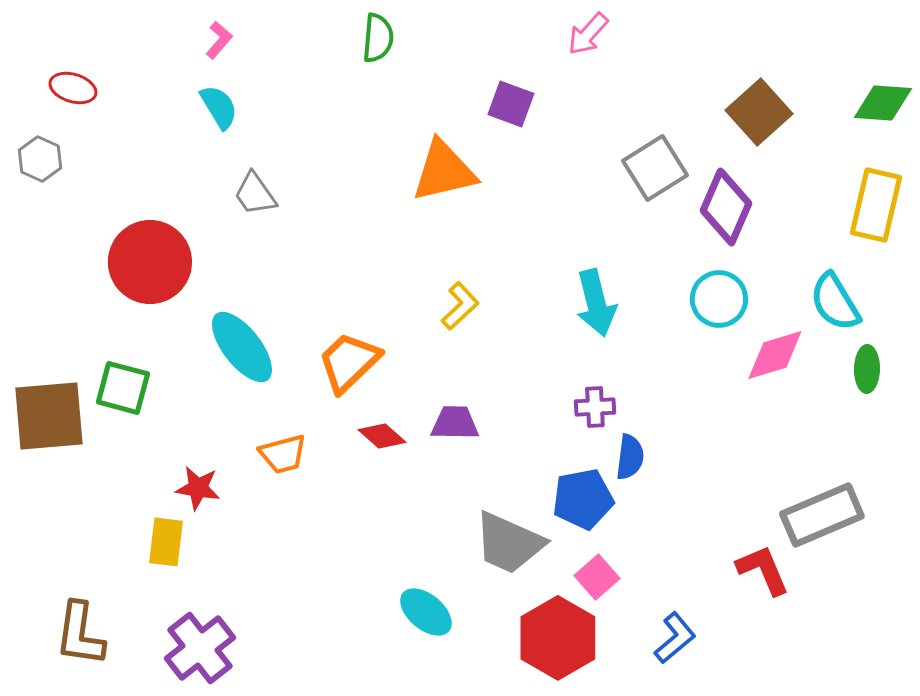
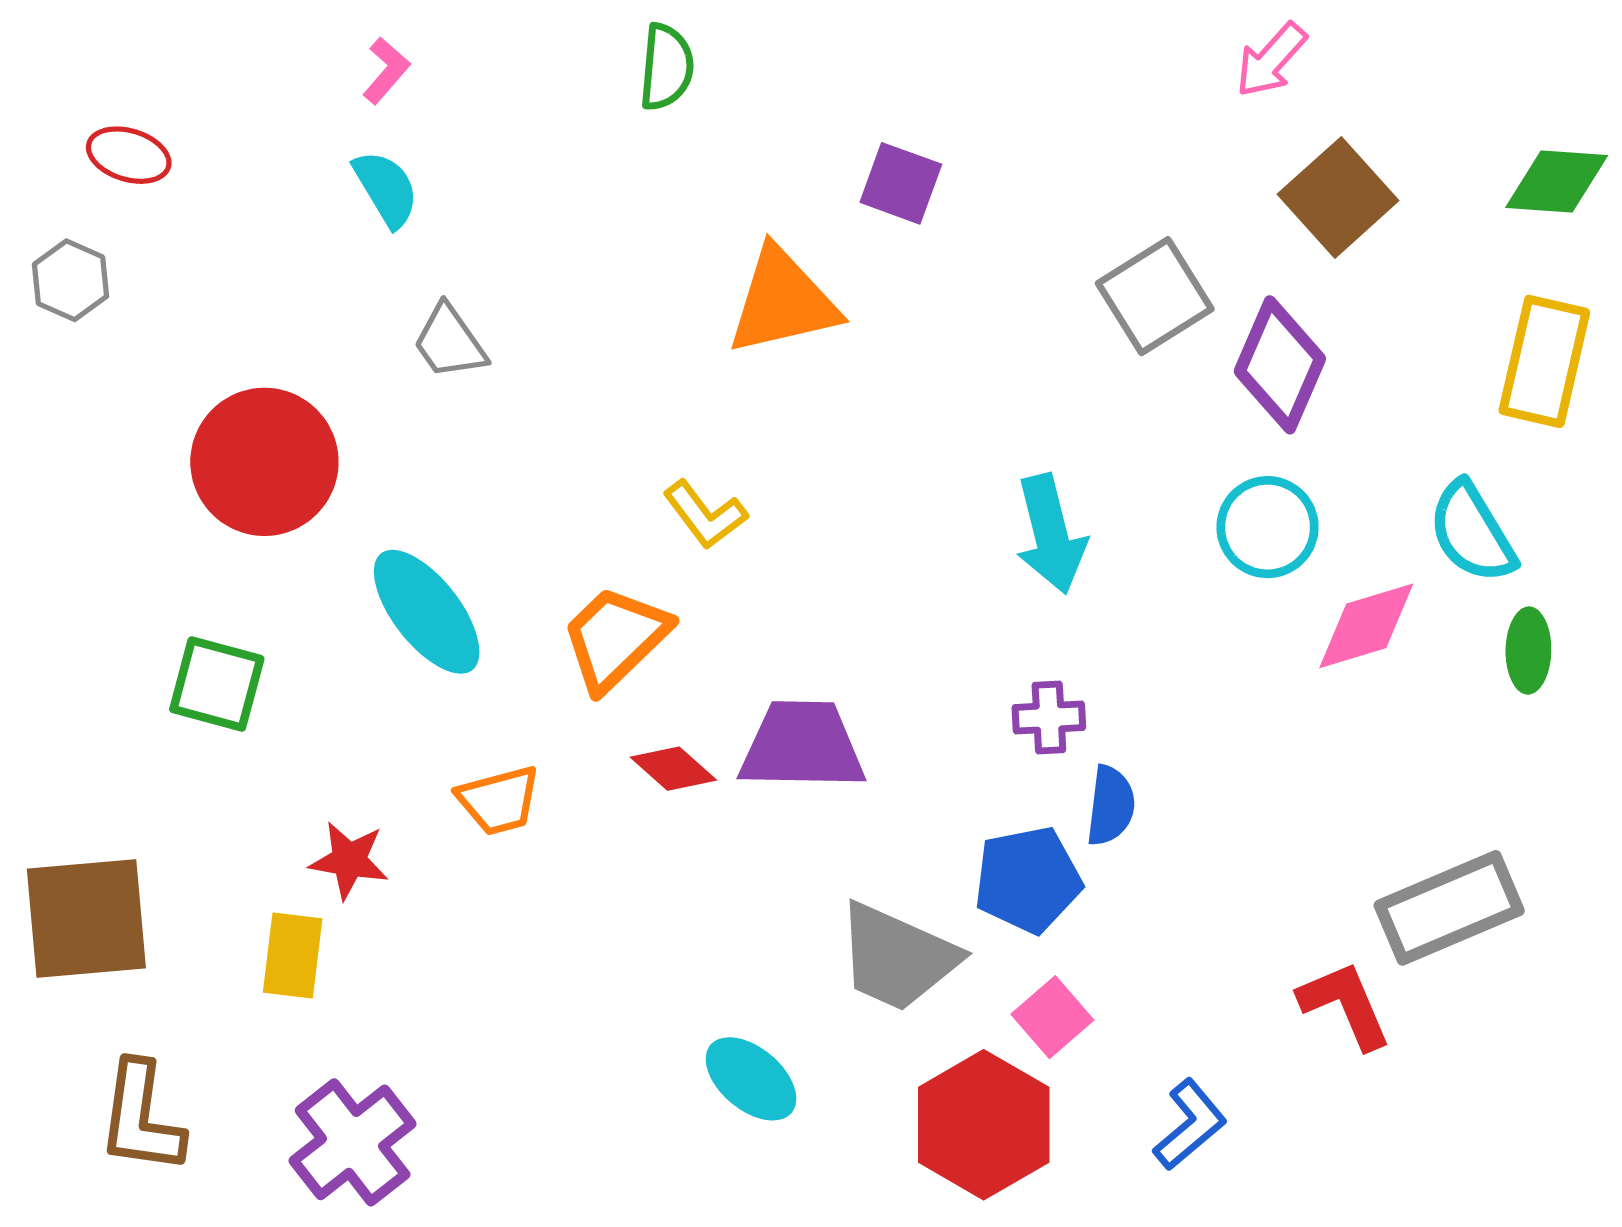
pink arrow: (588, 34) -> (1271, 60), moved
yellow L-shape: (460, 306) -> (705, 515), moved, turned 96
brown square: (49, 416) -> (86, 918), moved
purple trapezoid: (455, 423) -> (802, 746), size x1.5

